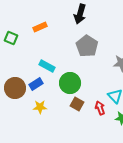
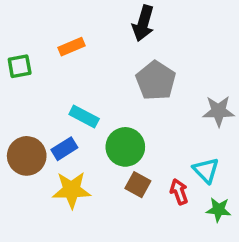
green square: (11, 38) -> (20, 66), turned -32
yellow star: (40, 107) -> (72, 190), size x1.5

